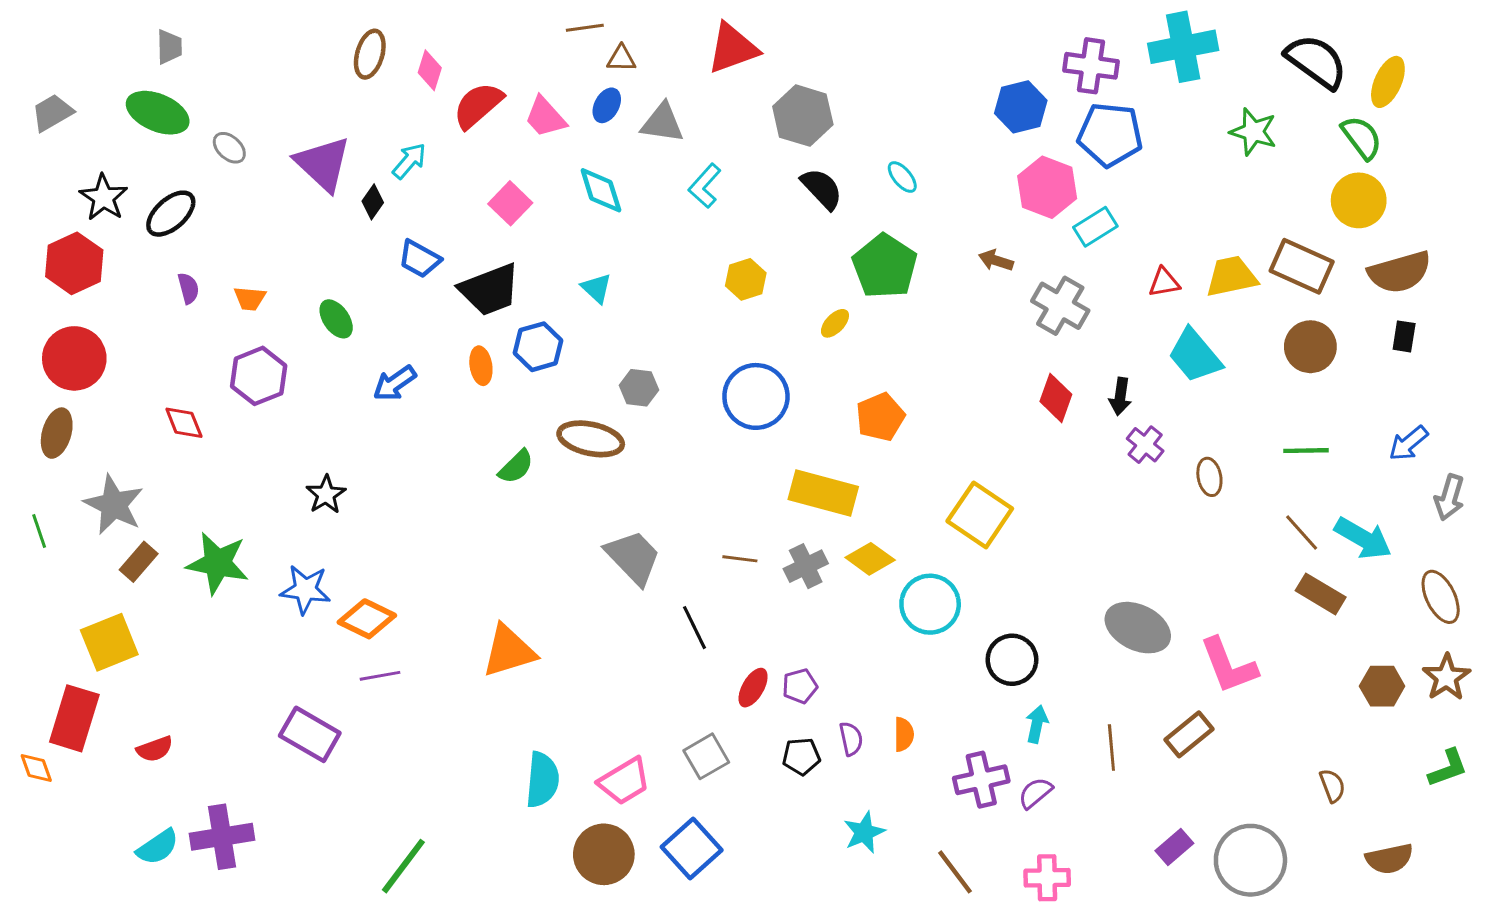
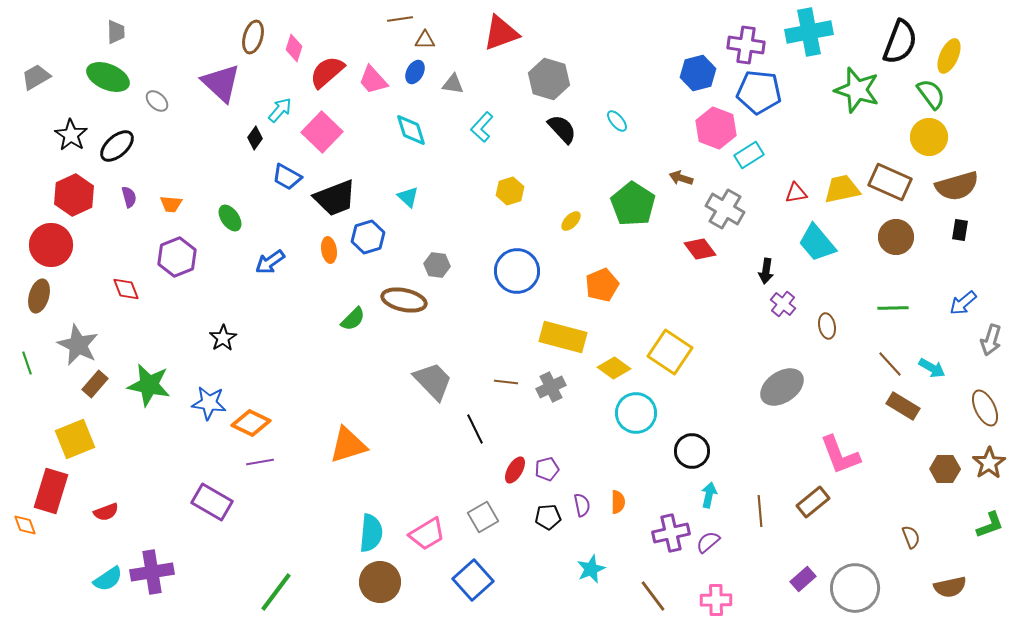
black semicircle: (1316, 61) -> (900, 42), turned 75
gray triangle: (662, 123) -> (453, 84), size x0.7
green star: (1253, 132) -> (857, 90), size x1.4
purple triangle: (323, 164) -> (221, 83), moved
pink square: (510, 203) -> (322, 132), moved, size x1.4
red hexagon: (74, 263) -> (74, 195), moved
green pentagon: (885, 266) -> (633, 204), moved
red diamond: (1056, 398) -> (700, 249), moved, turned -56
cyan arrow: (1363, 538) -> (932, 368), size x0.7
yellow diamond: (870, 559) -> (614, 368), moved
gray ellipse: (1138, 628) -> (782, 387), moved, turned -60
brown circle: (604, 854) -> (380, 582), moved

